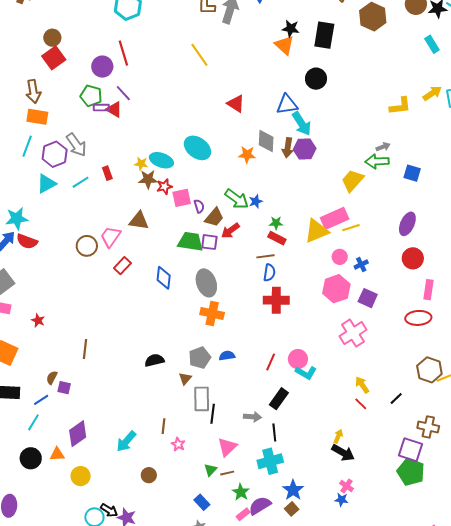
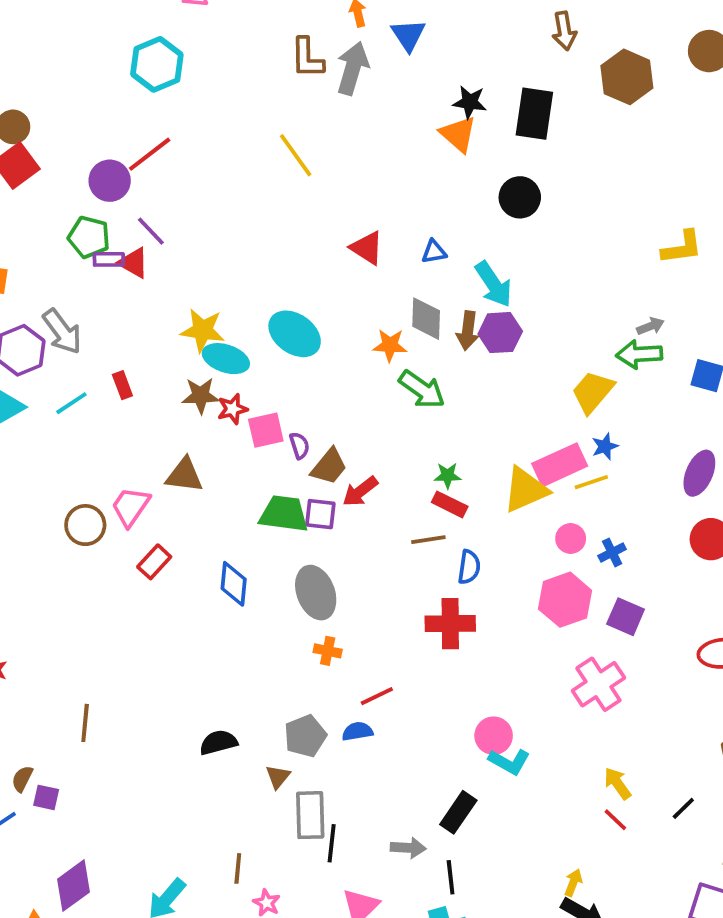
red line: (123, 53) -> (150, 154), turned 70
blue triangle: (287, 104) -> (434, 252), moved, size x0.6
yellow star: (141, 164) -> (203, 330), moved, size x1.6
green arrow: (237, 199) -> (422, 389), moved
blue star: (256, 201) -> (605, 446), moved
blue semicircle: (269, 273) -> (469, 567), moved
orange cross: (212, 313) -> (328, 651), size x0.6
red line: (271, 362) -> (377, 696), moved, turned 42

